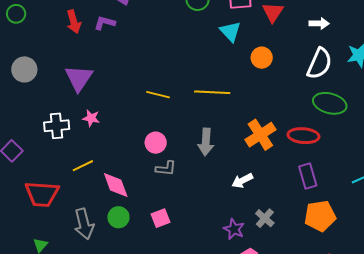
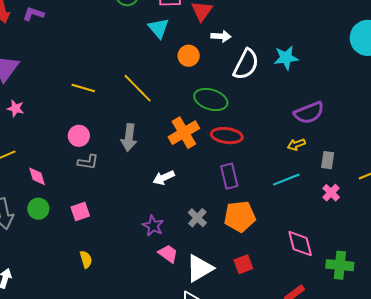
white arrow: (319, 23) -> (221, 36), moved
yellow line: (212, 92) -> (138, 88), turned 40
green ellipse: (330, 103) -> (211, 100), moved
pink diamond: (116, 185) -> (37, 176), size x0.7
gray cross: (265, 218) -> (197, 218), moved

